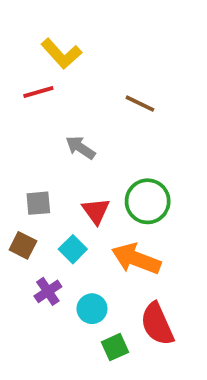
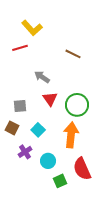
red triangle: (96, 211) -> (50, 99), moved
orange arrow: (136, 259) -> (71, 135), turned 75

